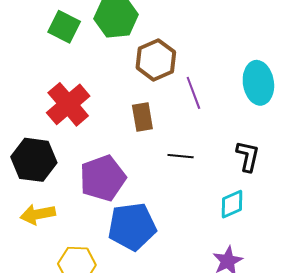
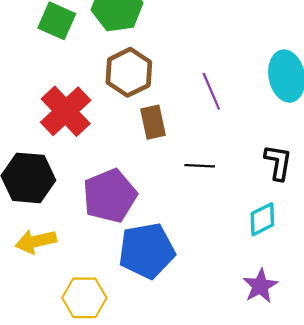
brown hexagon: (156, 60) -> (129, 72), moved

